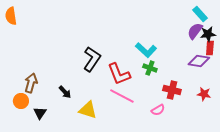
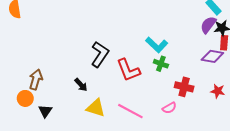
black arrow: (65, 92) -> (81, 85), moved
pink line: (122, 96) -> (130, 111), moved

